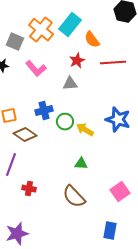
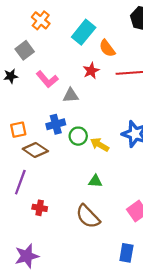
orange cross: (41, 30) -> (41, 20), moved, size x0.7
gray square: (15, 42) -> (25, 50), turned 30
gray triangle: (70, 84) -> (71, 95), moved

